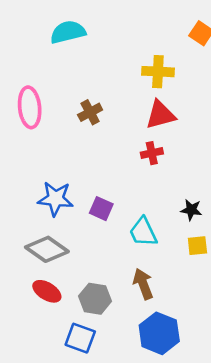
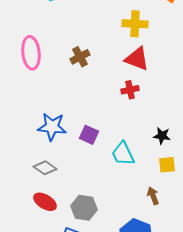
red triangle: (160, 115) -> (137, 59), turned 36
gray diamond: (47, 249) -> (45, 168), size x0.7
brown arrow: (143, 284) -> (153, 196), moved, size x0.7

